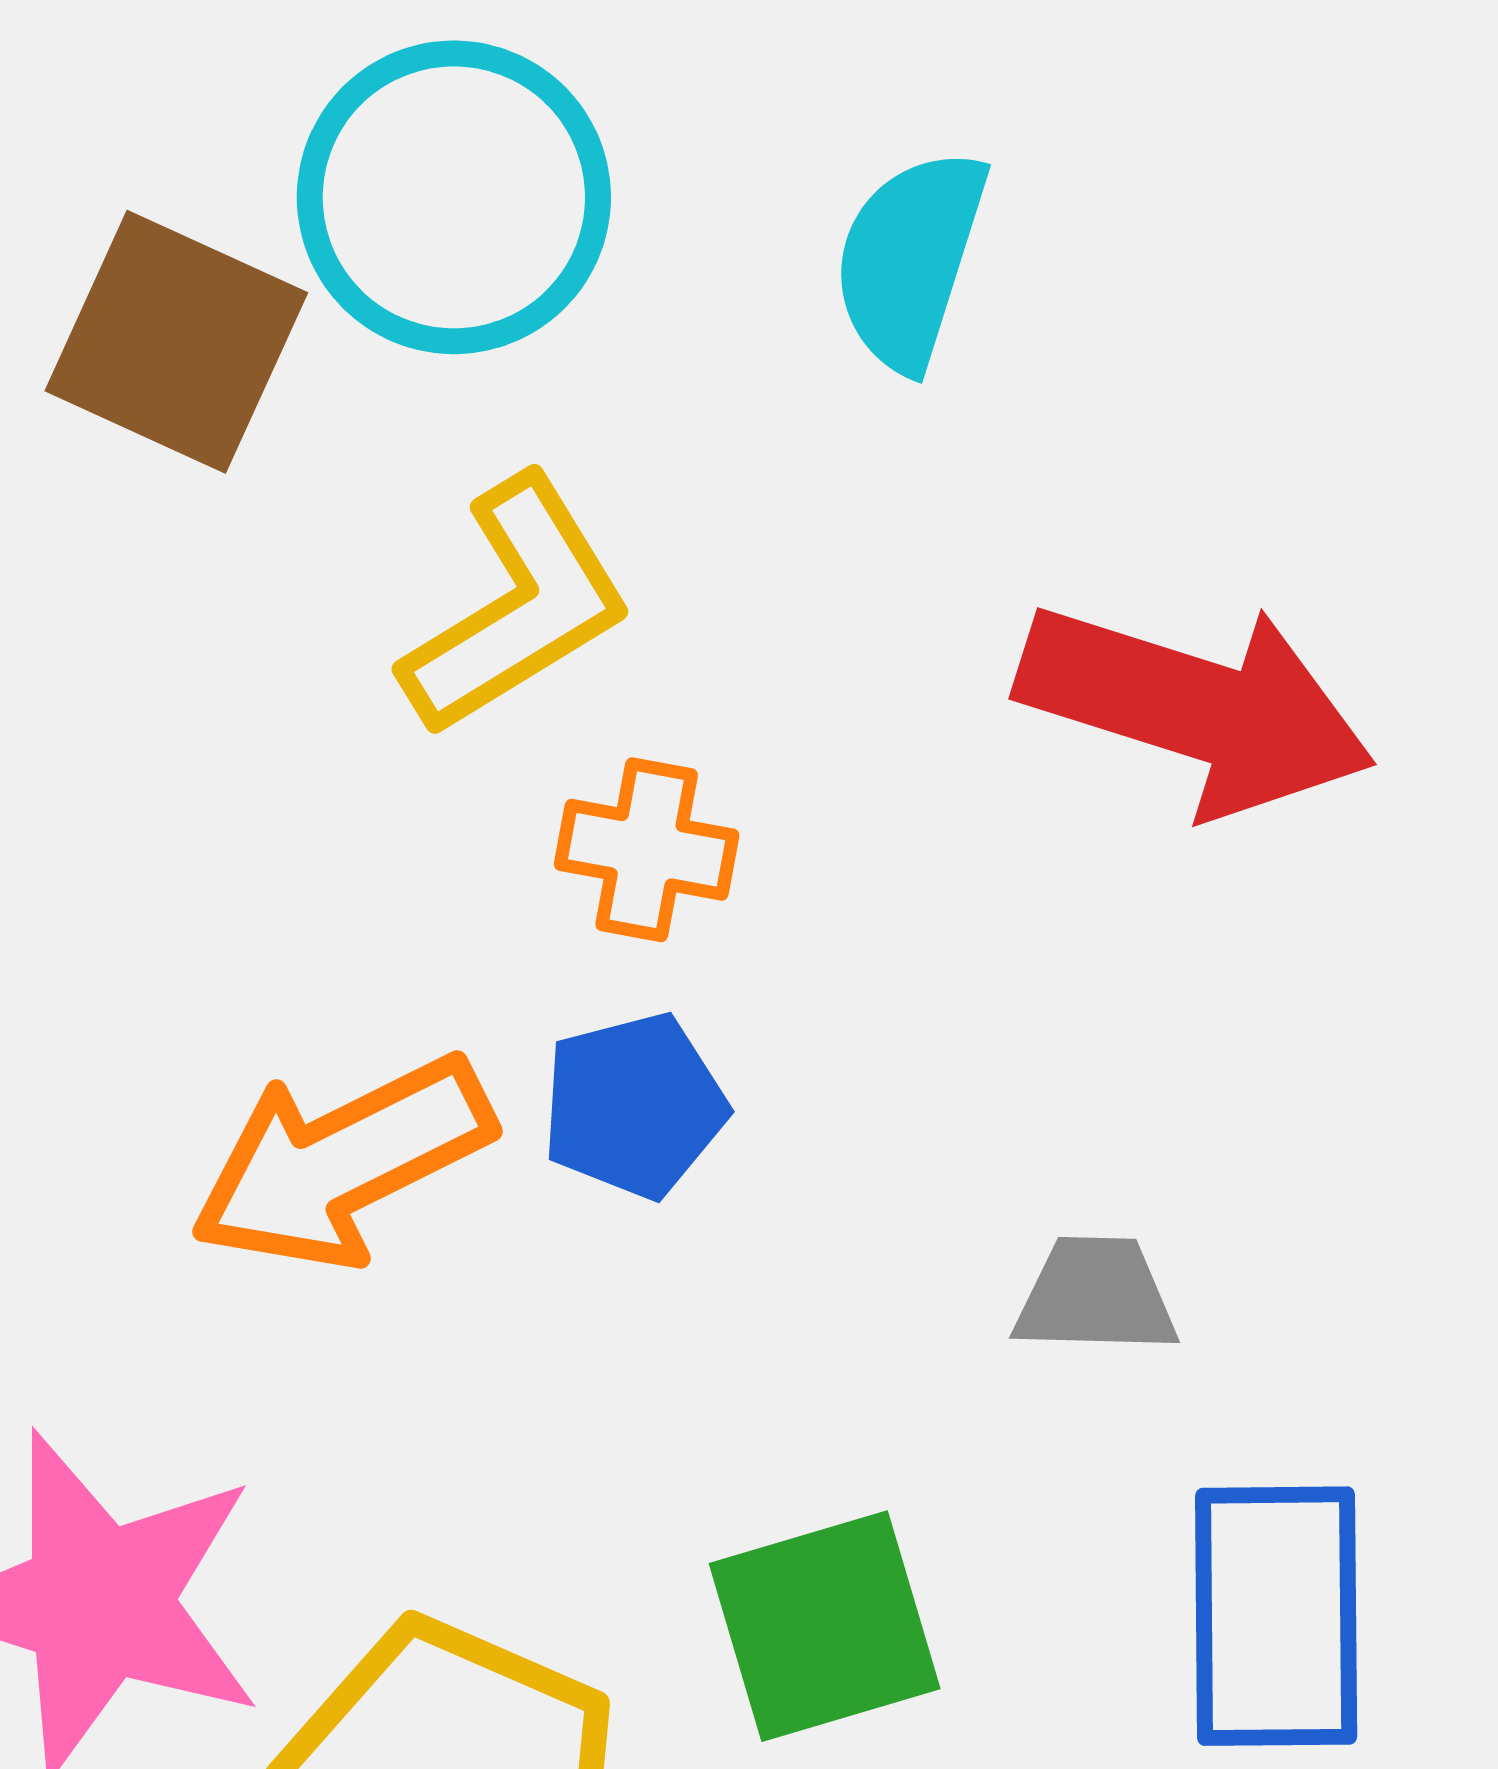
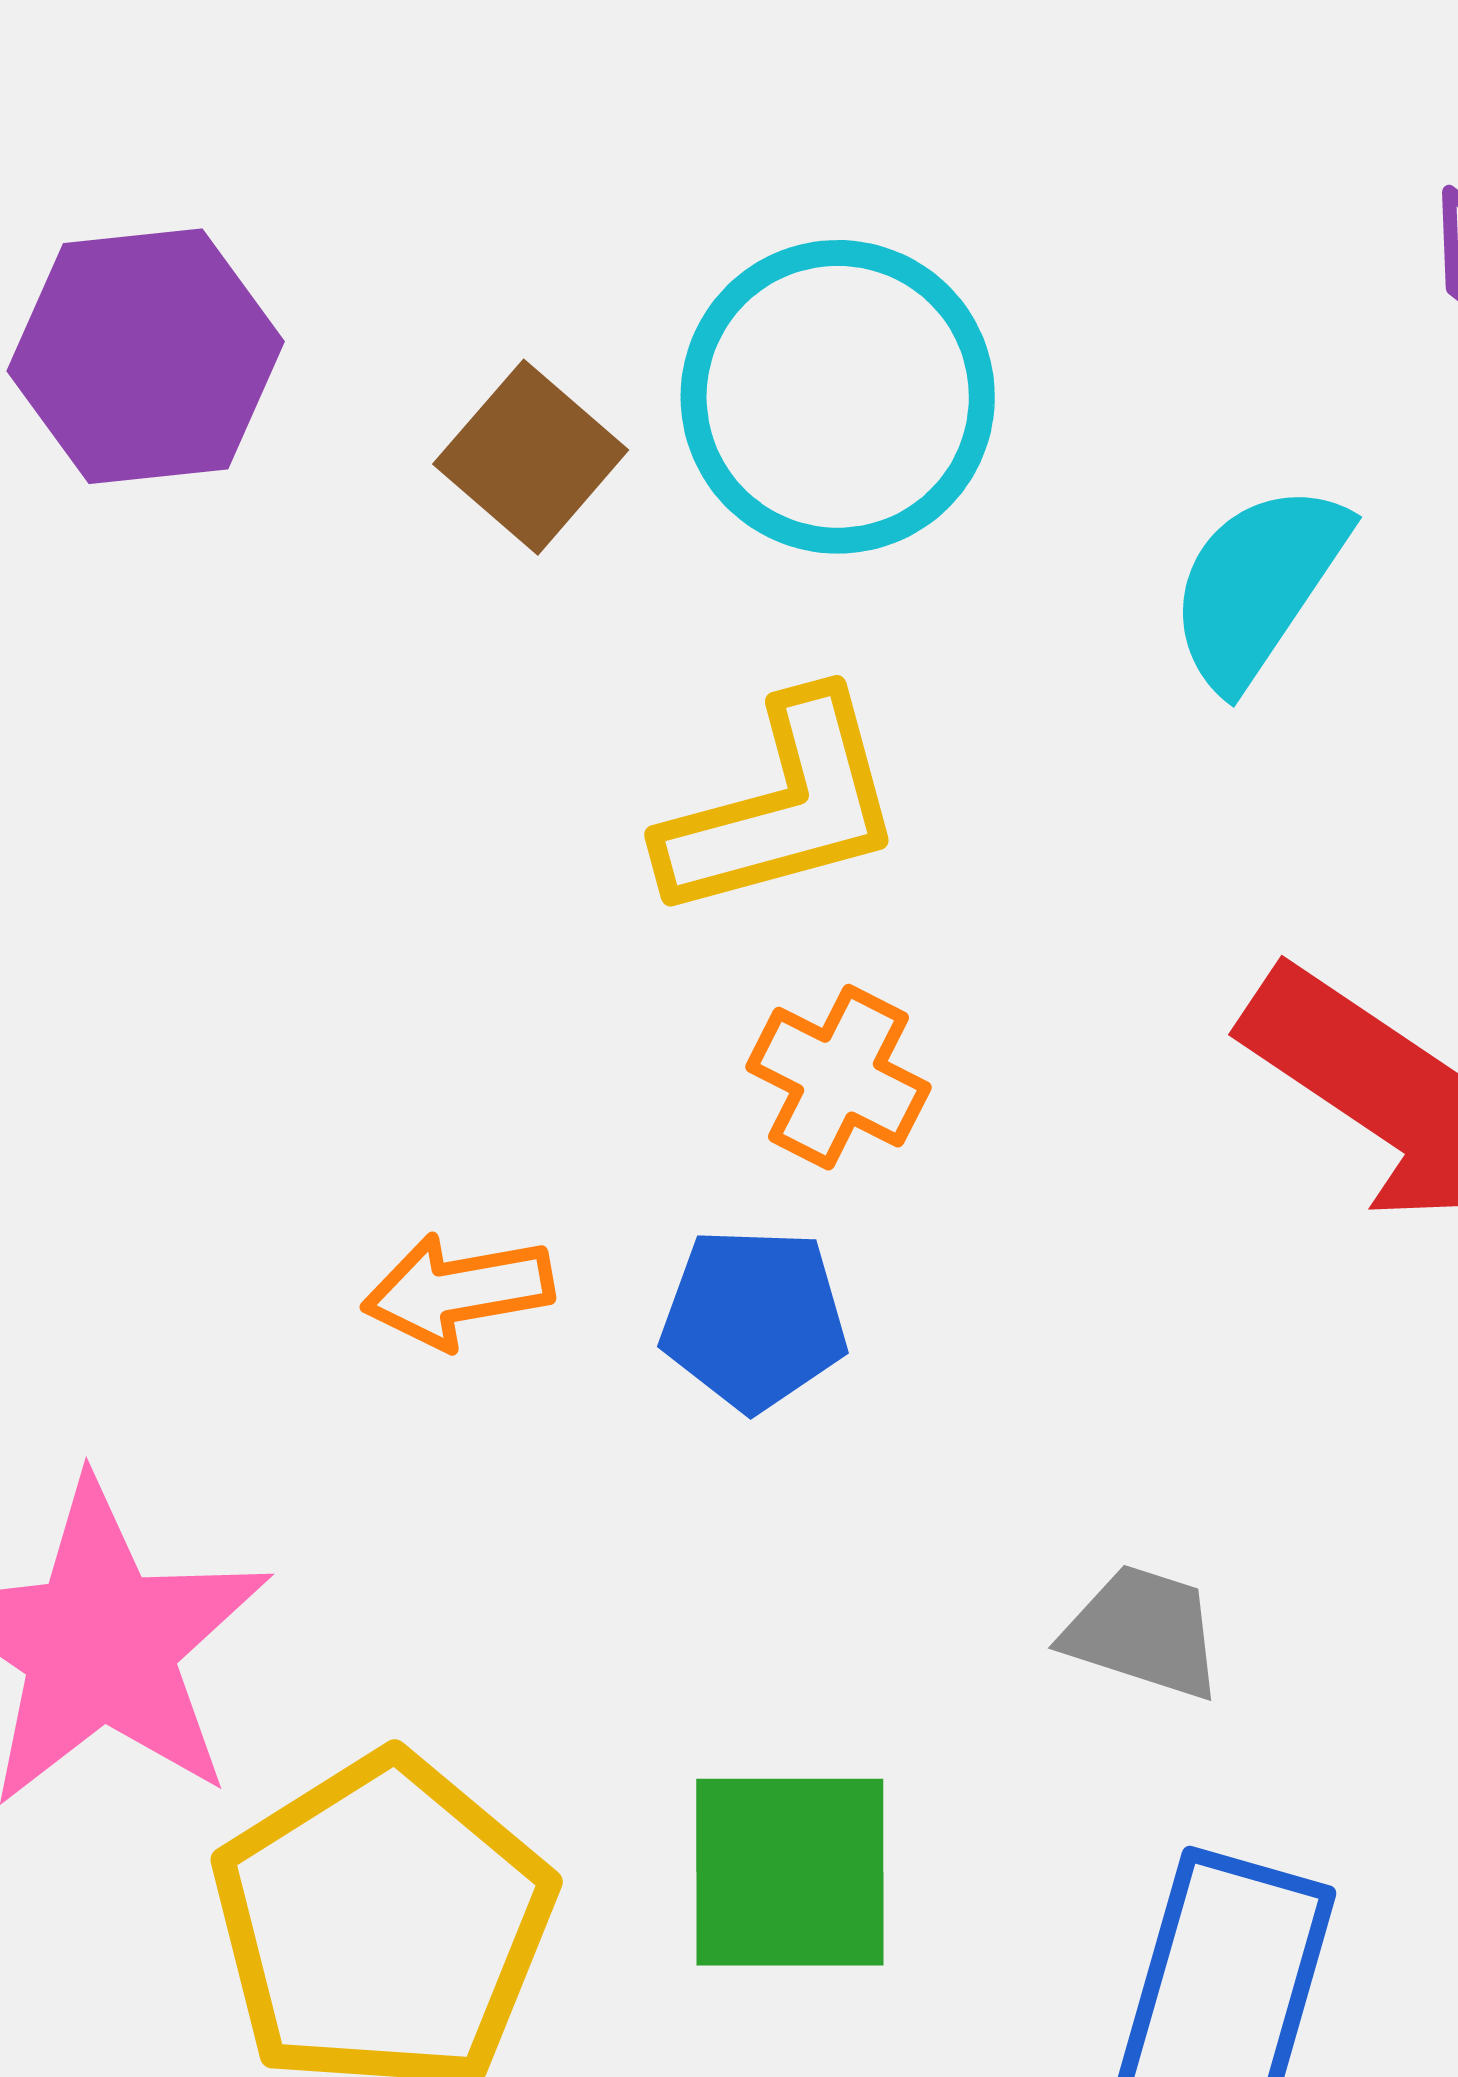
brown square: (176, 342) -> (531, 457), size x0.7
orange arrow: (342, 1162) -> (458, 1291), size x0.6

